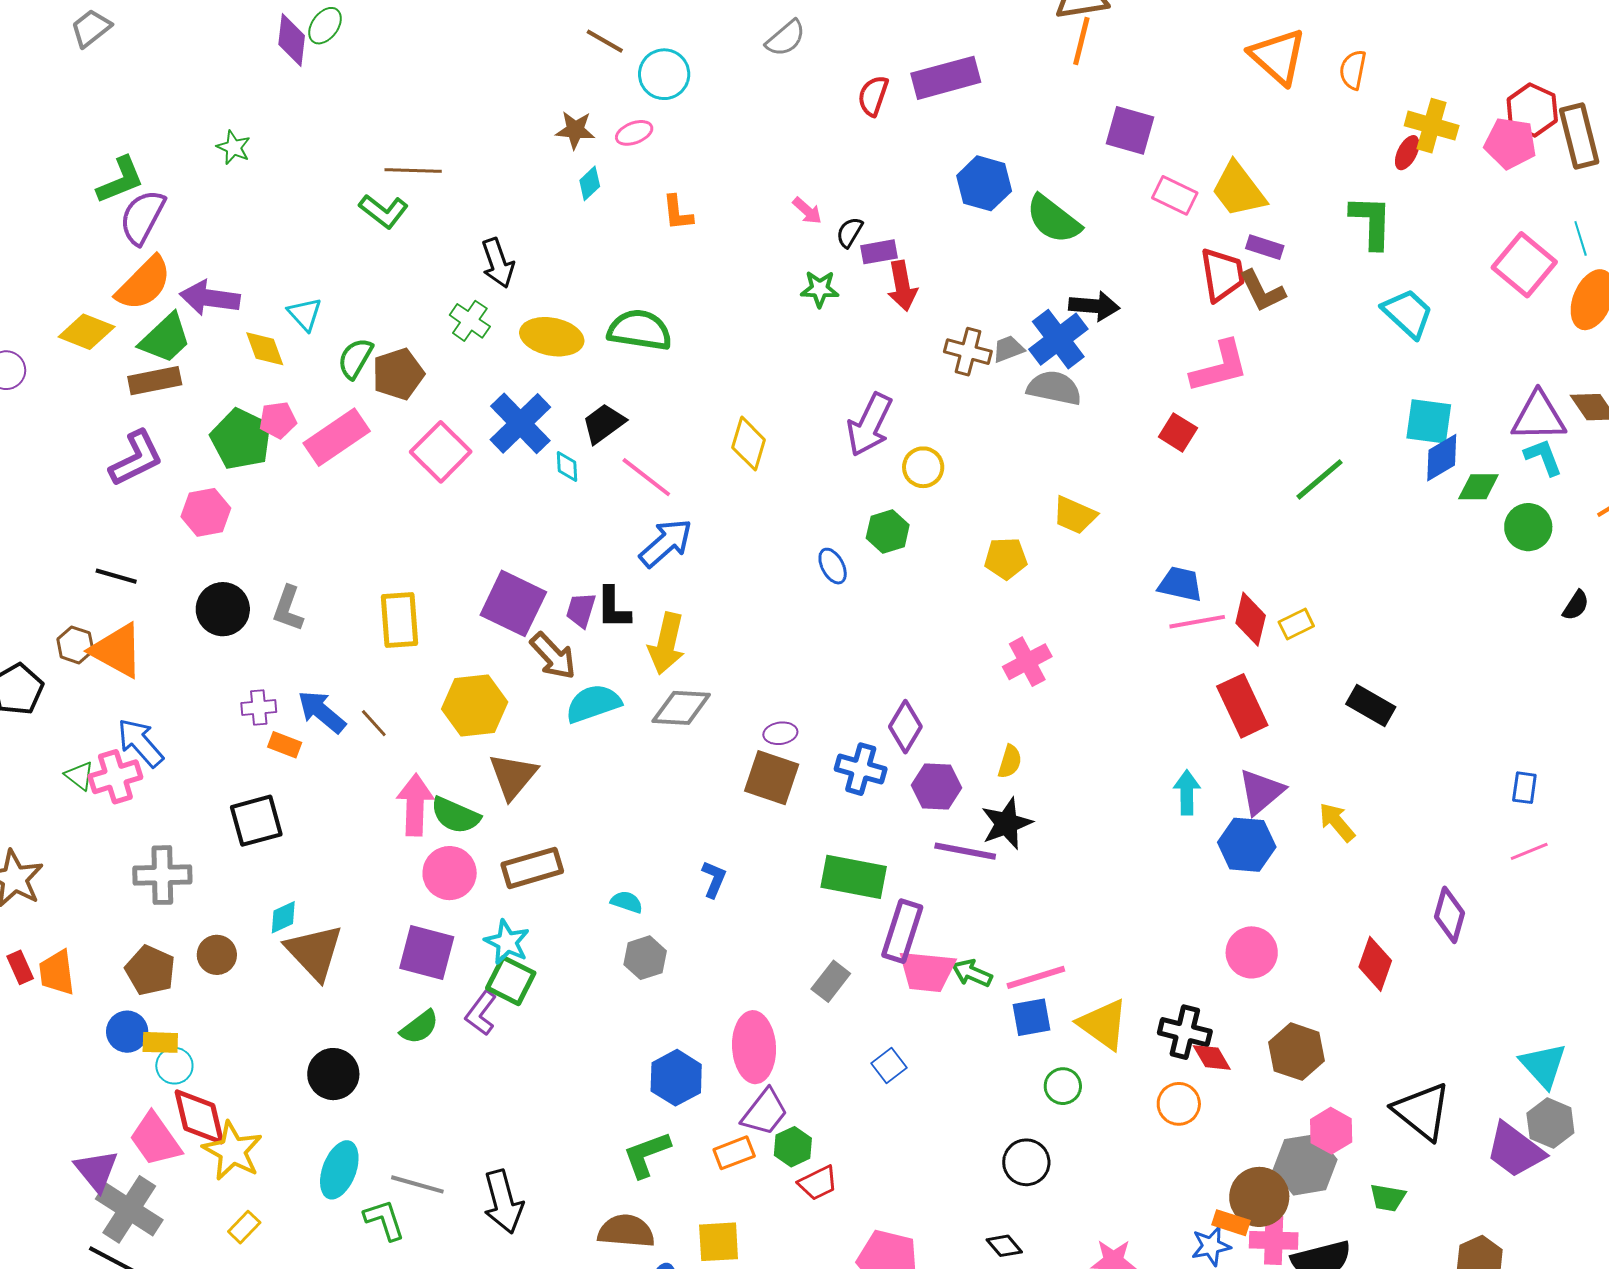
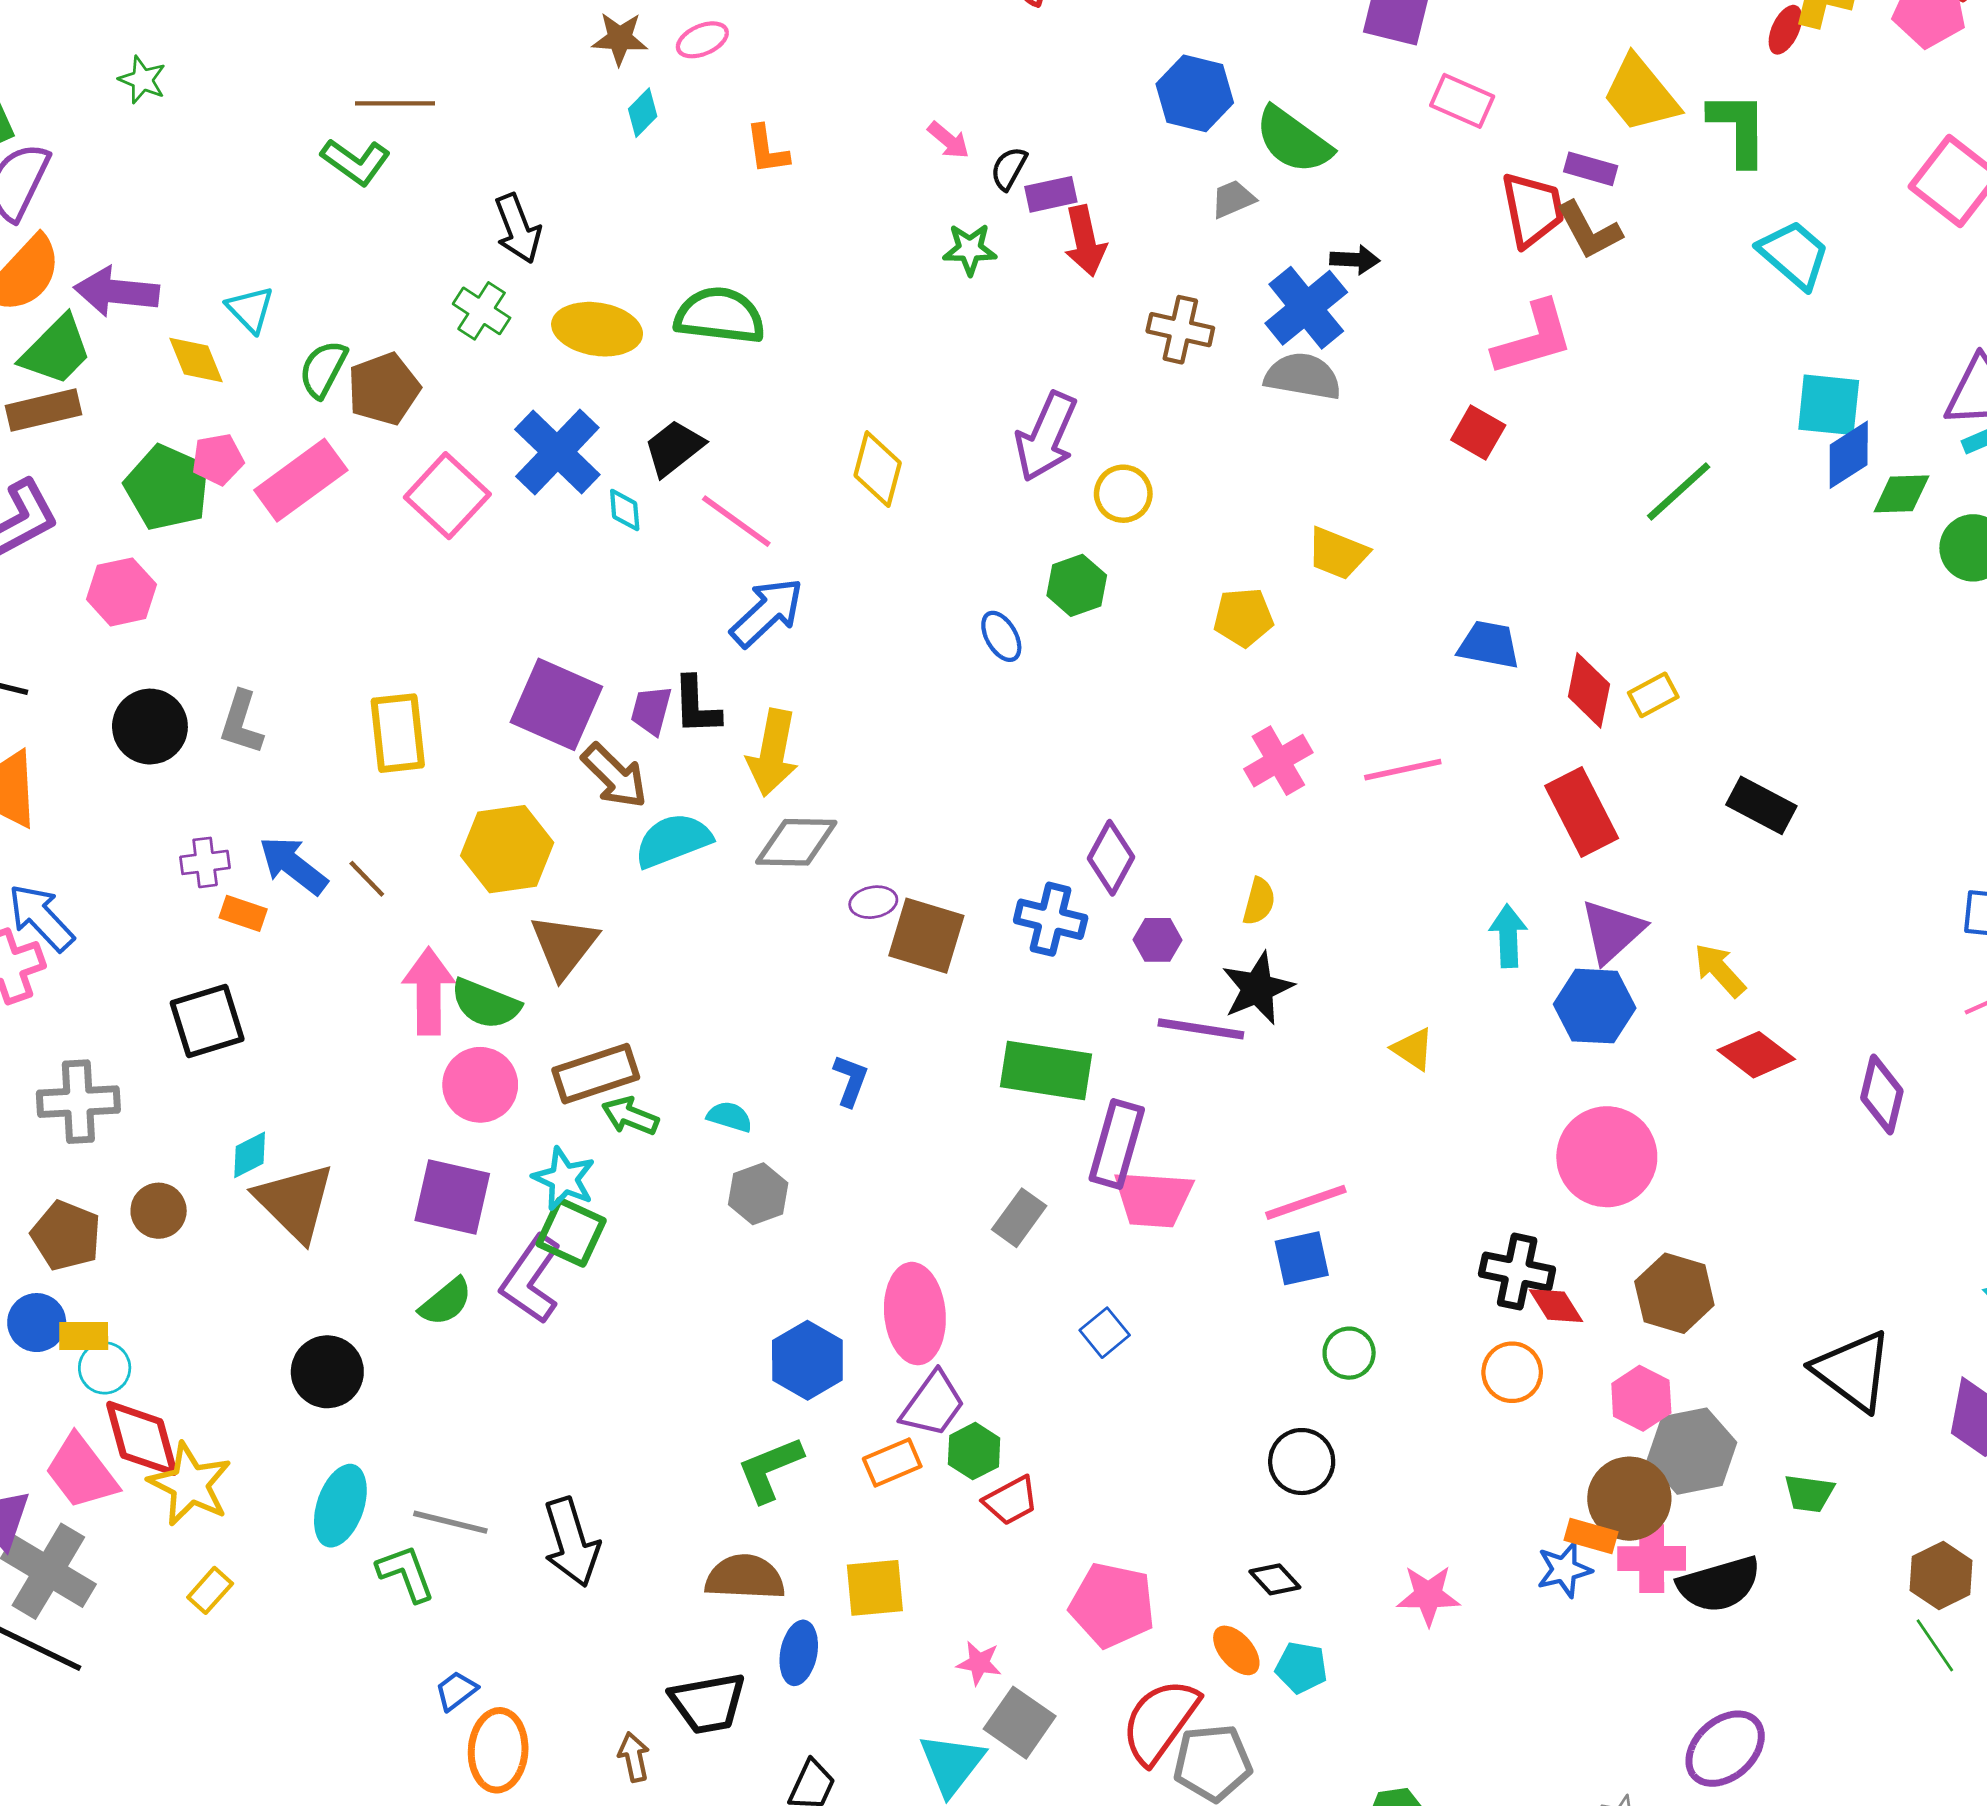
yellow trapezoid: (1238, 190) -> (1641, 94), moved
black arrow: (1094, 306) -> (1355, 260), size x0.7
gray trapezoid: (1008, 349) -> (1233, 199), moved
pink line: (1197, 622) -> (1403, 770), moved
purple ellipse: (780, 733) -> (873, 902), moved
purple hexagon: (936, 786) -> (1158, 940), size x0.7
pink circle: (1252, 952) -> (1607, 1157), size x1.4
red diamond: (1375, 964) -> (1756, 1055), moved, turned -70
green arrow: (972, 973) -> (630, 1116), moved
purple L-shape: (481, 1013) -> (531, 1279), size x1.4
yellow triangle: (1103, 1024) -> (1413, 1049), moved, size x0.6
pink hexagon: (1331, 1131) -> (1641, 1398), moved

